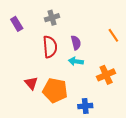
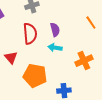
red triangle: (31, 83) -> (11, 58), moved

